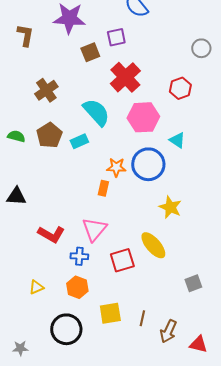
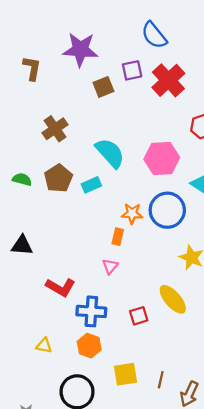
red cross: (125, 77) -> (168, 80), moved
pink triangle: (94, 229) -> (110, 266), moved, size x0.6
blue cross: (79, 256) -> (91, 311), size x1.5
red square: (122, 260) -> (139, 316), size x0.7
yellow triangle: (36, 287) -> (44, 346), turned 35

